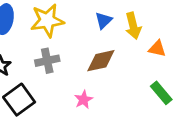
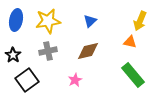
yellow arrow: (133, 26) -> (140, 21), moved, turned 36
green rectangle: (161, 93) -> (133, 75), size x1.4

